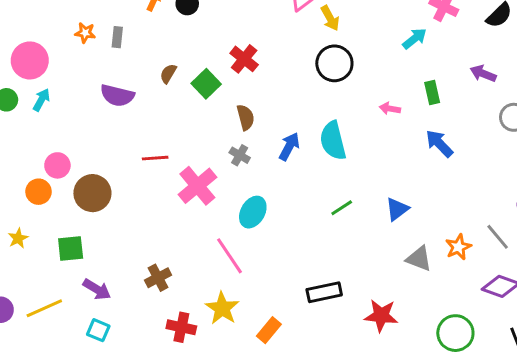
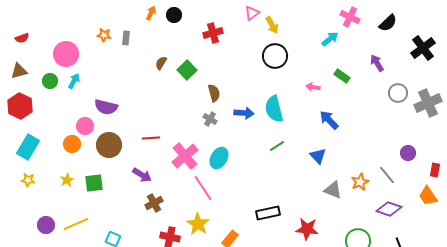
red cross: (244, 59) -> (213, 33), moved, turned 36
purple arrow: (483, 74) -> (377, 63), turned 36
green rectangle: (432, 93) -> (342, 76), turned -42
purple semicircle: (117, 95) -> (106, 107), moved
blue arrow: (439, 144) -> (329, 120), moved
blue arrow: (289, 146) -> (244, 113), turned 66
red line: (155, 158) -> (151, 138), moved
pink cross: (197, 186) -> (185, 156), moved
green line: (342, 208) -> (277, 146), moved
blue triangle: (397, 209) -> (318, 156), turned -36
yellow star: (18, 238) -> (67, 180), moved
purple arrow: (97, 289) -> (142, 175), moved

